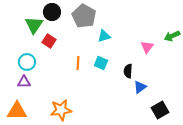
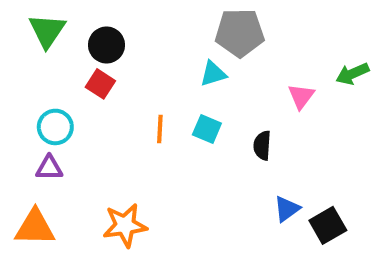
black circle: (52, 12) -> (107, 45), moved
gray pentagon: (84, 16) -> (240, 33), moved, turned -30
green triangle: (34, 25) -> (47, 31), moved
blue triangle: (140, 87) -> (287, 209), moved

